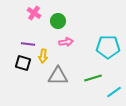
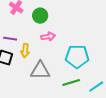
cyan pentagon: (108, 47) -> (77, 57), moved
green line: (93, 78) -> (71, 83), moved

